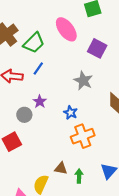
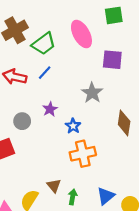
purple square: (97, 48) -> (112, 60), turned -30
purple star: (40, 102) -> (50, 109), moved
brown triangle: (61, 168) -> (54, 186), turned 32

